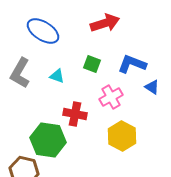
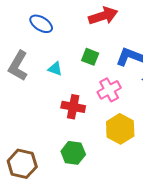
blue ellipse: (43, 31) -> (41, 24), size x0.7
green hexagon: (48, 140) -> (73, 153), moved, size x0.7

